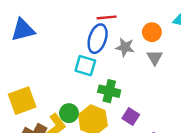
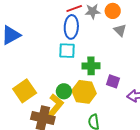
gray star: (125, 47) -> (93, 11), moved

